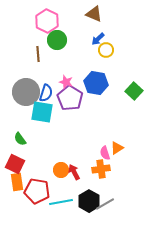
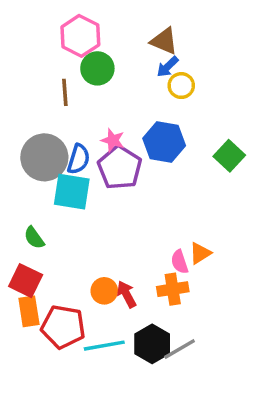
brown triangle: (94, 14) -> (164, 41), moved

